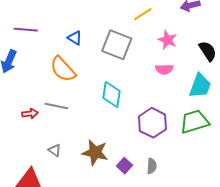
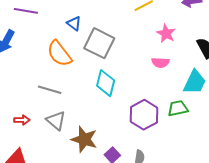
gray square: (117, 45) -> (99, 43), moved
red arrow: (30, 114) -> (22, 120), moved
green trapezoid: (195, 122) -> (178, 108), moved, size x0.7
gray triangle: (55, 150) -> (56, 121), moved, size x1.5

